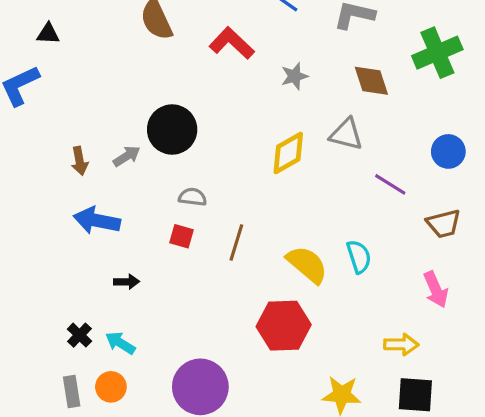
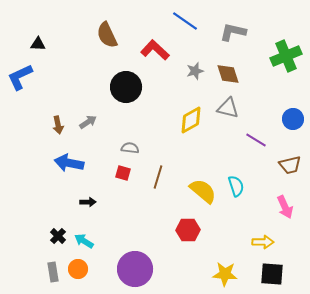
brown diamond: (371, 81) -> (228, 74), moved
black circle: (172, 130) -> (126, 87), moved
red hexagon: (284, 326) -> (188, 230), size x0.7

